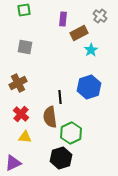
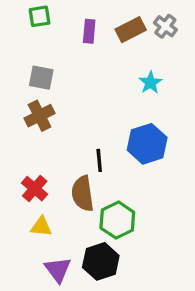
purple rectangle: (63, 19) -> (89, 31), moved
brown rectangle: (79, 33) -> (131, 30), moved
brown cross: (18, 83) -> (40, 116), moved
purple triangle: (13, 163) -> (58, 270), moved, turned -42

